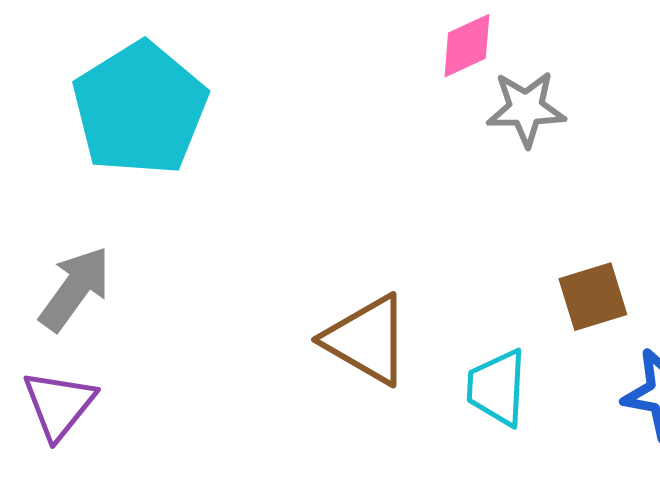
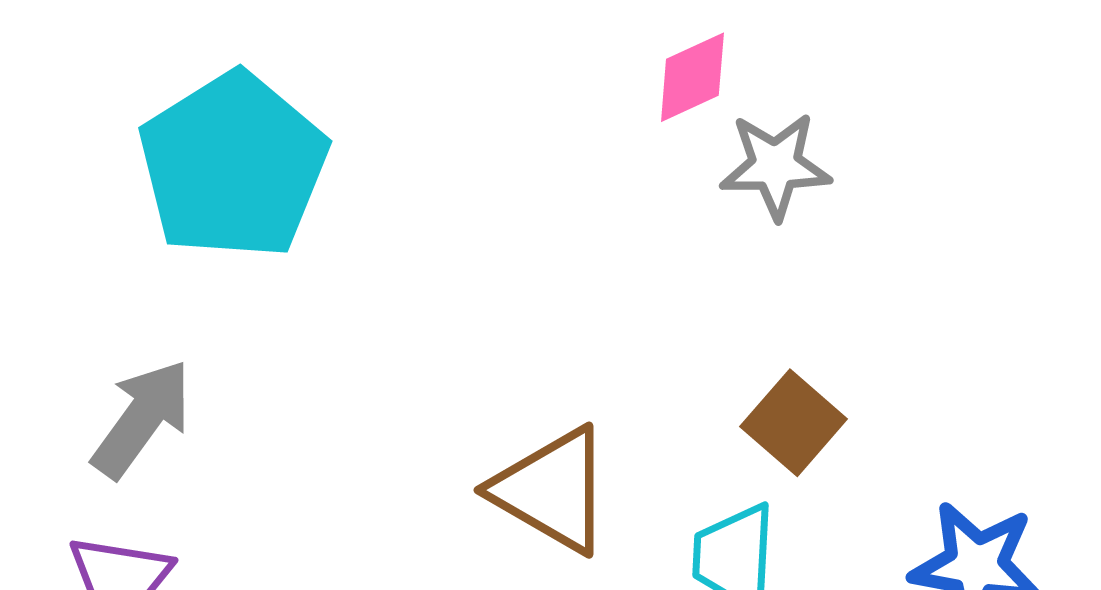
brown square: (593, 297) -> (794, 423), moved, turned -32

